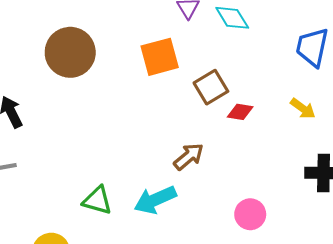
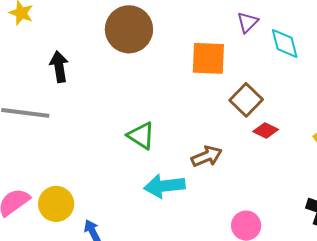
brown square: (211, 87) -> (246, 100), turned -32
green triangle: (97, 200) -> (141, 136), moved

